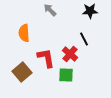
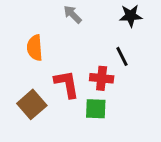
red cross: (70, 54) -> (102, 78), turned -35

